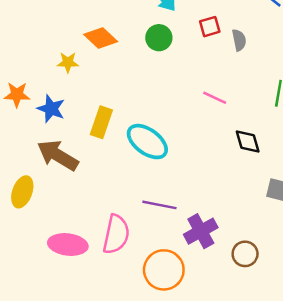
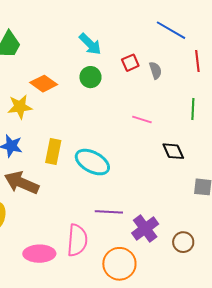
yellow star: (68, 62) -> (20, 107), size x1.4

